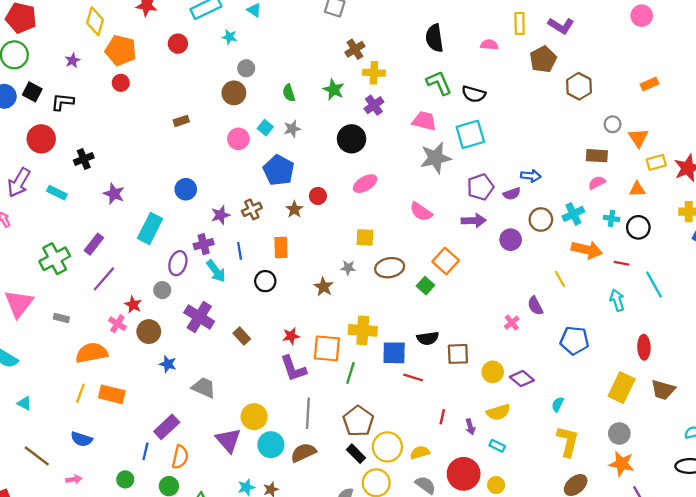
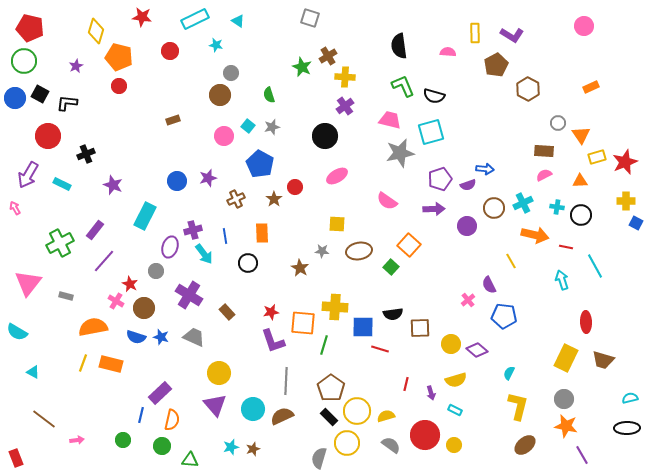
green star: (334, 90) -> (302, 67), moved
purple star: (220, 215) -> (208, 178), moved
blue pentagon: (574, 340) -> (504, 316), moved
gray trapezoid: (204, 388) -> (194, 337), moved
yellow circle: (254, 417) -> (219, 373), moved
blue semicircle: (82, 439) -> (136, 337), moved

